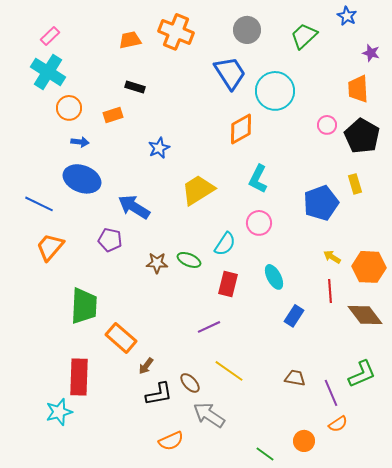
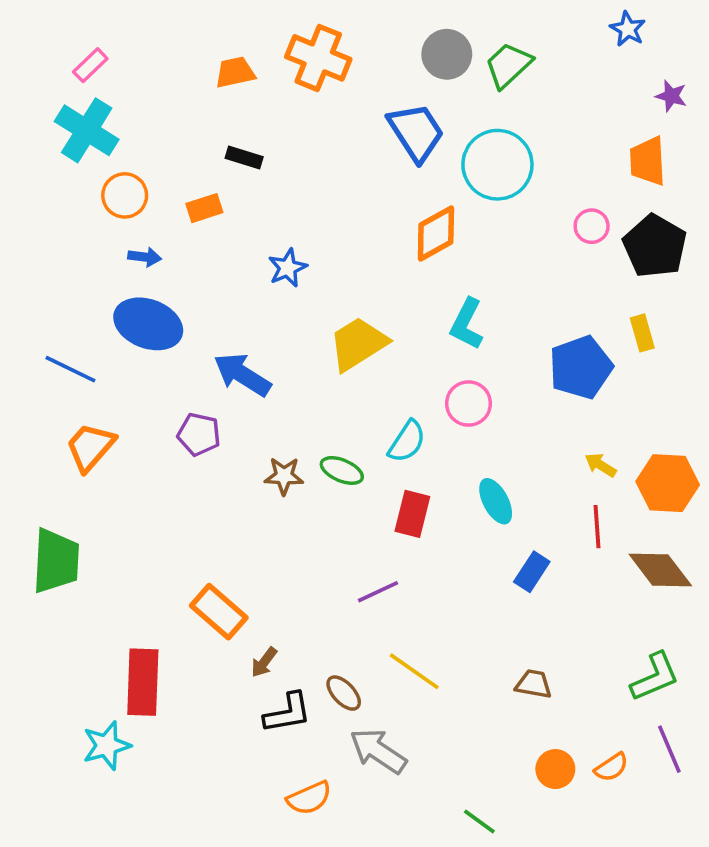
green trapezoid: (304, 36) -> (508, 65), moved
green trapezoid: (84, 306) -> (56, 561), moved
purple line: (331, 393) -> (669, 749), moved
orange circle: (304, 441) -> (555, 769), moved

